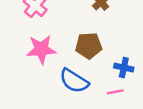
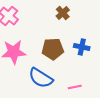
blue cross: (124, 68) -> (82, 47), moved

